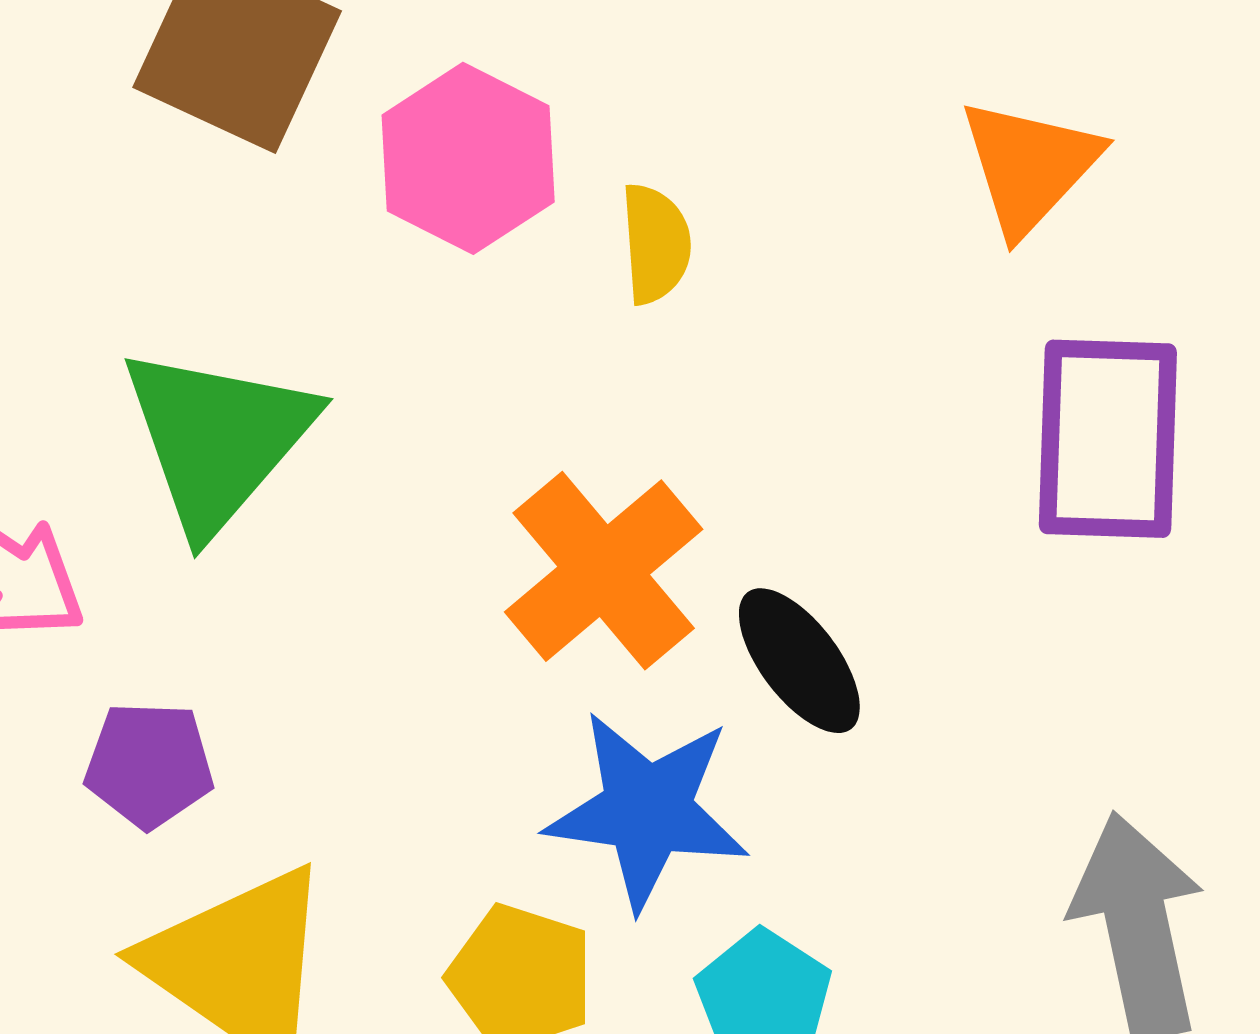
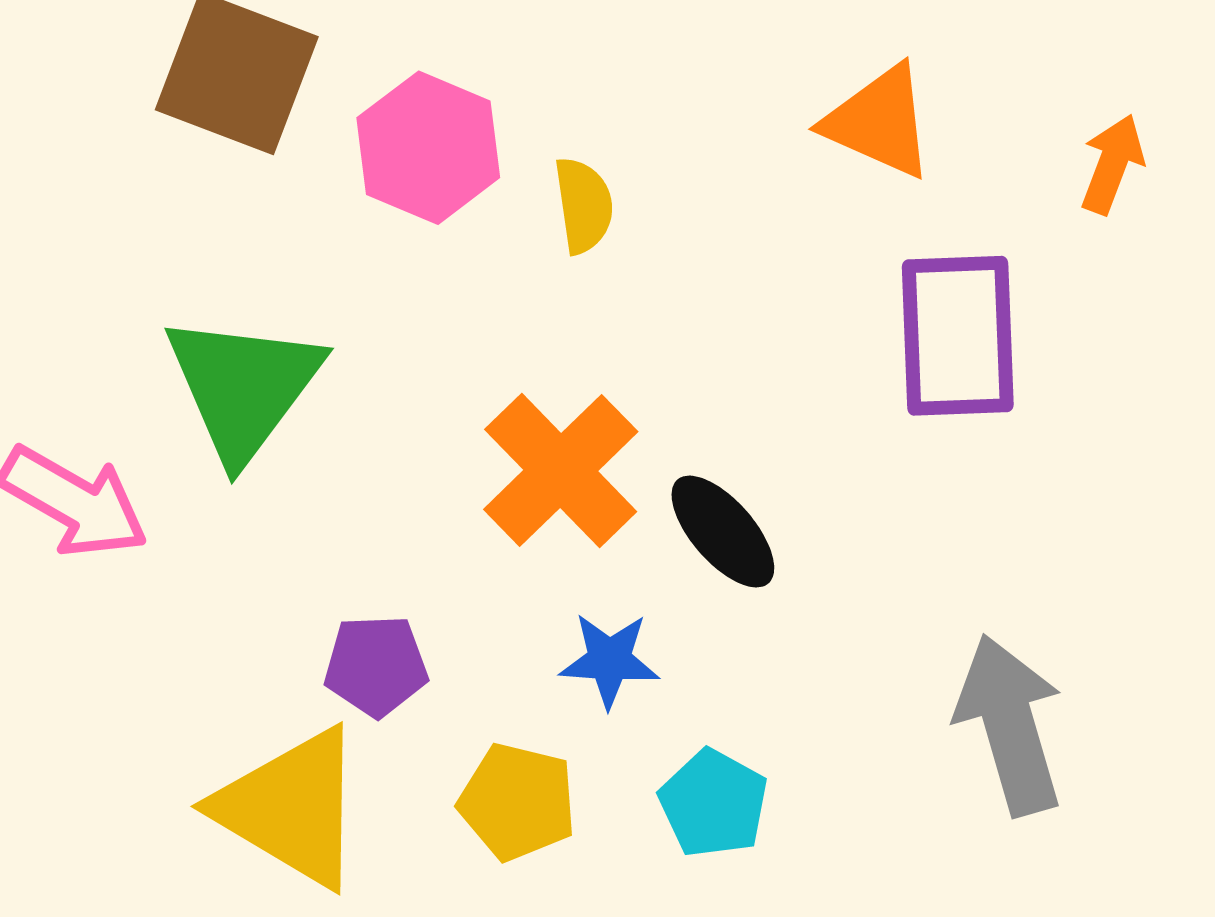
orange triangle: (1029, 166) -> (879, 122), turned -45
purple pentagon: (149, 765) -> (376, 666), moved
blue star: (647, 810) -> (609, 660), size x0.6

